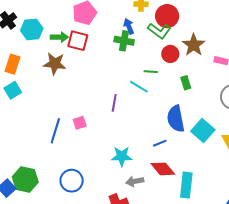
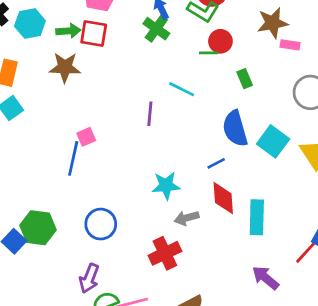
green cross: (124, 41) -> (156, 29), turned 30
brown star: (194, 45) -> (273, 23), moved, turned 30
green line: (151, 72) -> (209, 53), moved
pink square: (80, 123) -> (86, 137), moved
red diamond: (163, 169) -> (223, 198), turned 40

